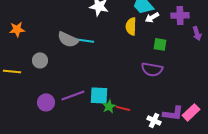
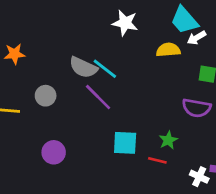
yellow semicircle: (131, 26) -> (168, 50), turned 84
cyan line: (84, 40) -> (105, 69), turned 30
purple line: (73, 95) -> (98, 97), moved, turned 65
green star: (109, 106) -> (168, 140), moved

